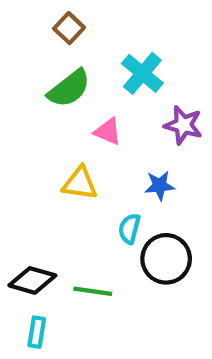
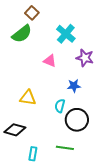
green semicircle: (69, 88) -> (22, 34), moved
yellow triangle: (80, 183) -> (28, 98), moved
green line: (93, 291) -> (65, 148), moved
cyan rectangle: (37, 332) -> (33, 154), moved

